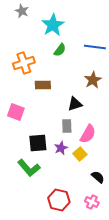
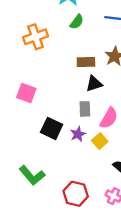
brown rectangle: (43, 85) -> (86, 62), moved
black square: (38, 143) -> (52, 128), turned 30
green L-shape: (29, 168) -> (32, 175), moved

